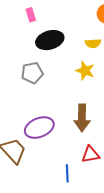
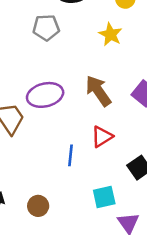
brown arrow: (82, 118) -> (98, 91), turned 136
red triangle: (90, 154) -> (102, 137), turned -30

